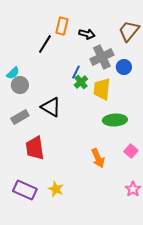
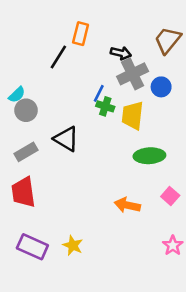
black arrow: (87, 34) -> (121, 53), moved
green cross: (81, 82) -> (105, 106), turned -32
red trapezoid: (35, 148) -> (23, 192), moved
orange arrow: (98, 158) -> (127, 205), turned 126

